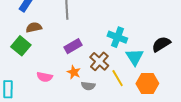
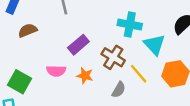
green square: (21, 46) -> (19, 82), moved
pink semicircle: (45, 77) -> (56, 71), moved
gray semicircle: (88, 86) -> (119, 90), moved, turned -56

